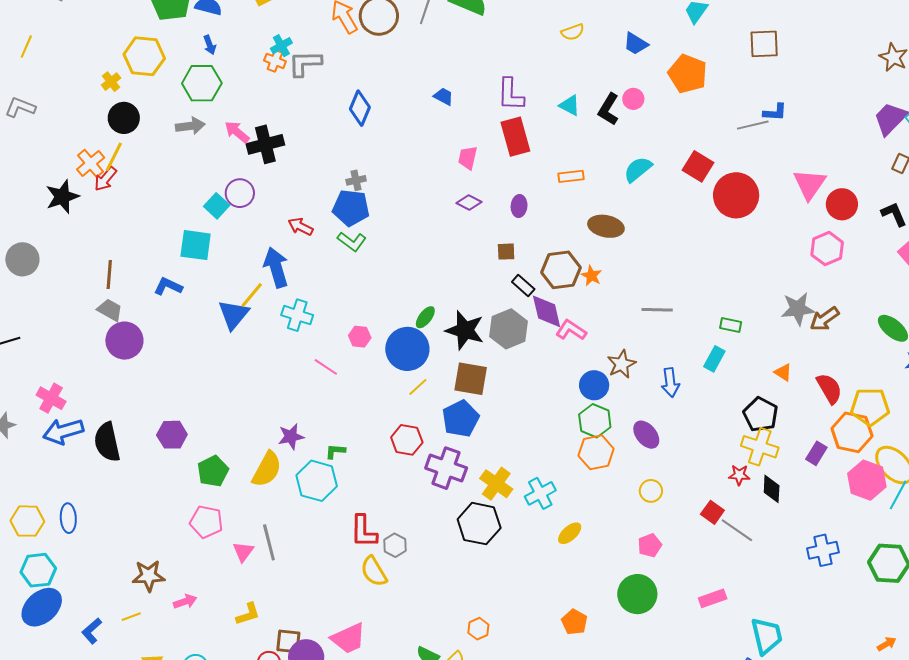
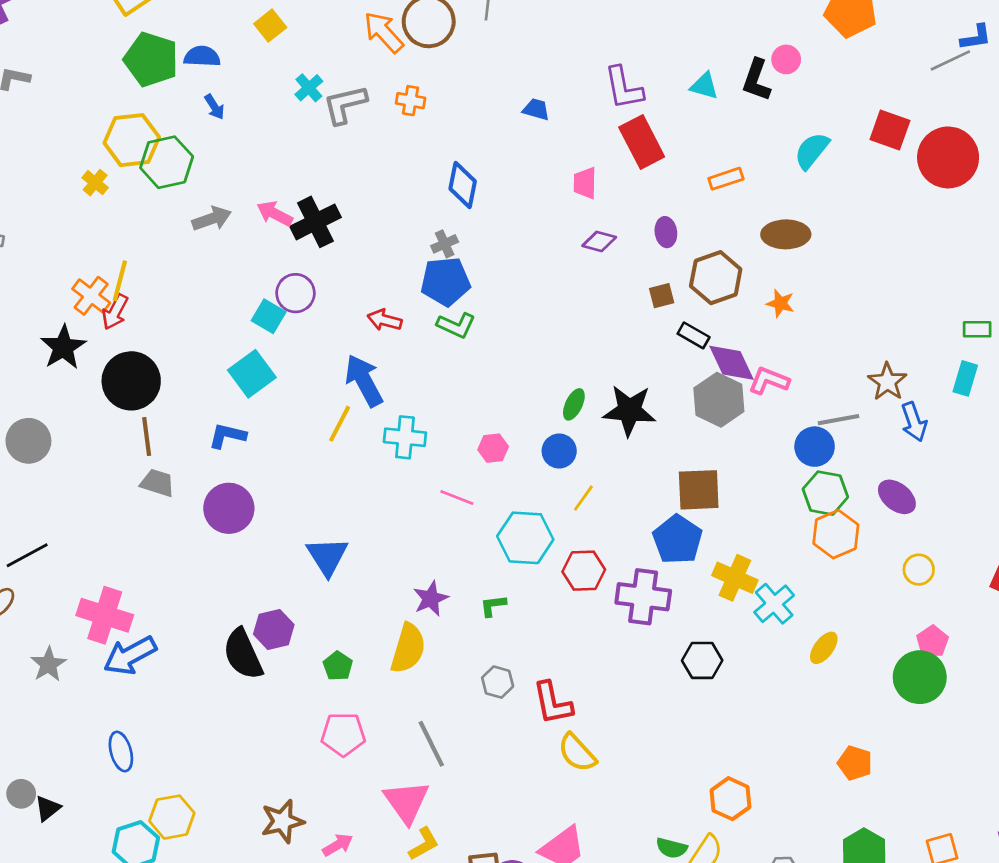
orange cross: (275, 61) -> (411, 101), moved
green hexagon: (202, 83) -> (167, 162), moved
blue diamond: (360, 108) -> (463, 185), moved
black circle: (124, 118) -> (131, 381), moved, size x1.4
cyan square: (196, 245) -> (252, 374), turned -32
brown hexagon: (561, 270) -> (716, 278), moved
gray line: (657, 310) -> (838, 420), moved
blue triangle: (234, 315) -> (327, 556), moved
gray hexagon: (509, 329) -> (719, 400), moved
purple circle: (124, 341) -> (229, 508), moved
blue circle: (407, 349) -> (559, 451), size x0.6
brown star: (622, 364) -> (887, 382), moved
brown square: (471, 379) -> (699, 490), moved
pink cross: (51, 398) -> (105, 615), size x1.4
blue pentagon: (461, 419) -> (677, 540), moved
black semicircle: (107, 442) -> (243, 654), moved
green pentagon: (213, 471) -> (338, 666), size x0.7
cyan hexagon: (317, 481) -> (525, 538), moved
yellow cross: (496, 484) -> (735, 578), moved
blue ellipse: (68, 518) -> (121, 752), moved
yellow hexagon: (27, 521) -> (172, 817), moved
black hexagon: (479, 524) -> (702, 660), size x0.7
gray hexagon: (395, 545) -> (498, 682), moved
pink triangle: (243, 552) -> (406, 802), moved, size x1.6
green circle: (637, 594) -> (920, 677), moved
orange hexagon: (478, 629) -> (731, 799), size x1.4

